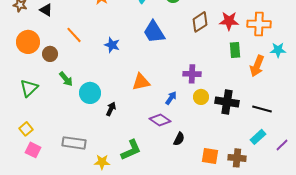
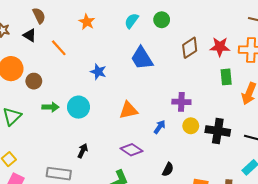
orange line: (74, 35) -> (59, 48), moved
green arrow: (66, 79) -> (50, 107), turned -49
cyan circle: (90, 93) -> (78, 107), moved
black arrow: (111, 109) -> (83, 151), moved
purple diamond: (160, 120) -> (132, 150), moved

